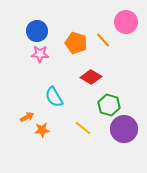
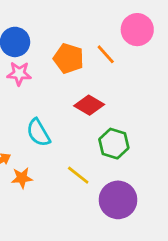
purple circle: (124, 129) -> (118, 200), moved

